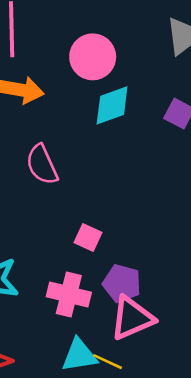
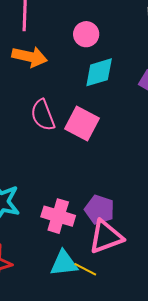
pink circle: (93, 57) -> (86, 34), size x0.7
pink square: (88, 237) -> (82, 123), moved, size x1.6

